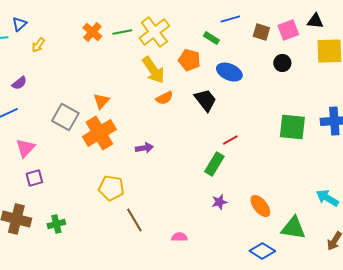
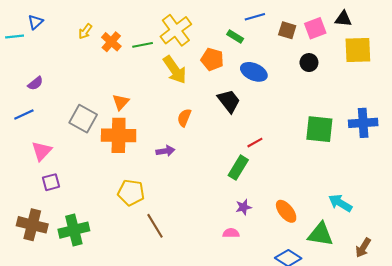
orange cross: (92, 32) -> (111, 42), moved
green line: (122, 32) -> (143, 45), moved
yellow arrow: (38, 45) -> (85, 31), moved
orange semicircle: (164, 98) -> (184, 118), moved, turned 138
orange cross: (99, 133) -> (119, 135), turned 32
cyan arrow: (327, 198) -> (340, 203), moved
green cross: (56, 224) -> (74, 230), size x1.6
pink semicircle: (179, 237) -> (231, 233), moved

